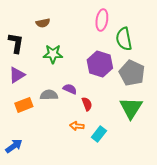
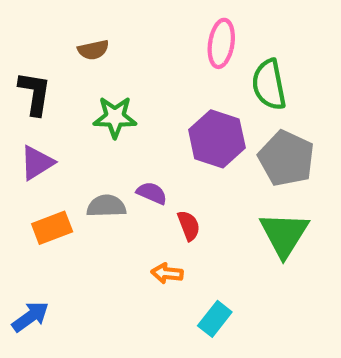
cyan rectangle: (99, 134) -> (215, 319), moved

